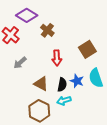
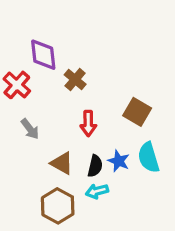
purple diamond: (27, 15) -> (43, 55), turned 50
brown square: (87, 49) -> (137, 112), turned -30
gray arrow: (20, 63) -> (30, 129), turned -88

